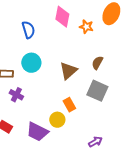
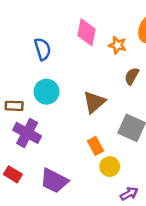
brown semicircle: (97, 63) -> (132, 76), moved
purple cross: (16, 95) -> (27, 133), size x1.5
yellow circle: (57, 120) -> (110, 167), moved

